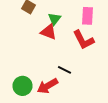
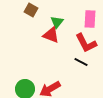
black line: (64, 70) -> (81, 62), moved

